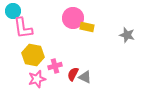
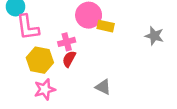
pink cross: (55, 66) -> (67, 42), moved
red semicircle: (73, 74) -> (69, 59), moved

